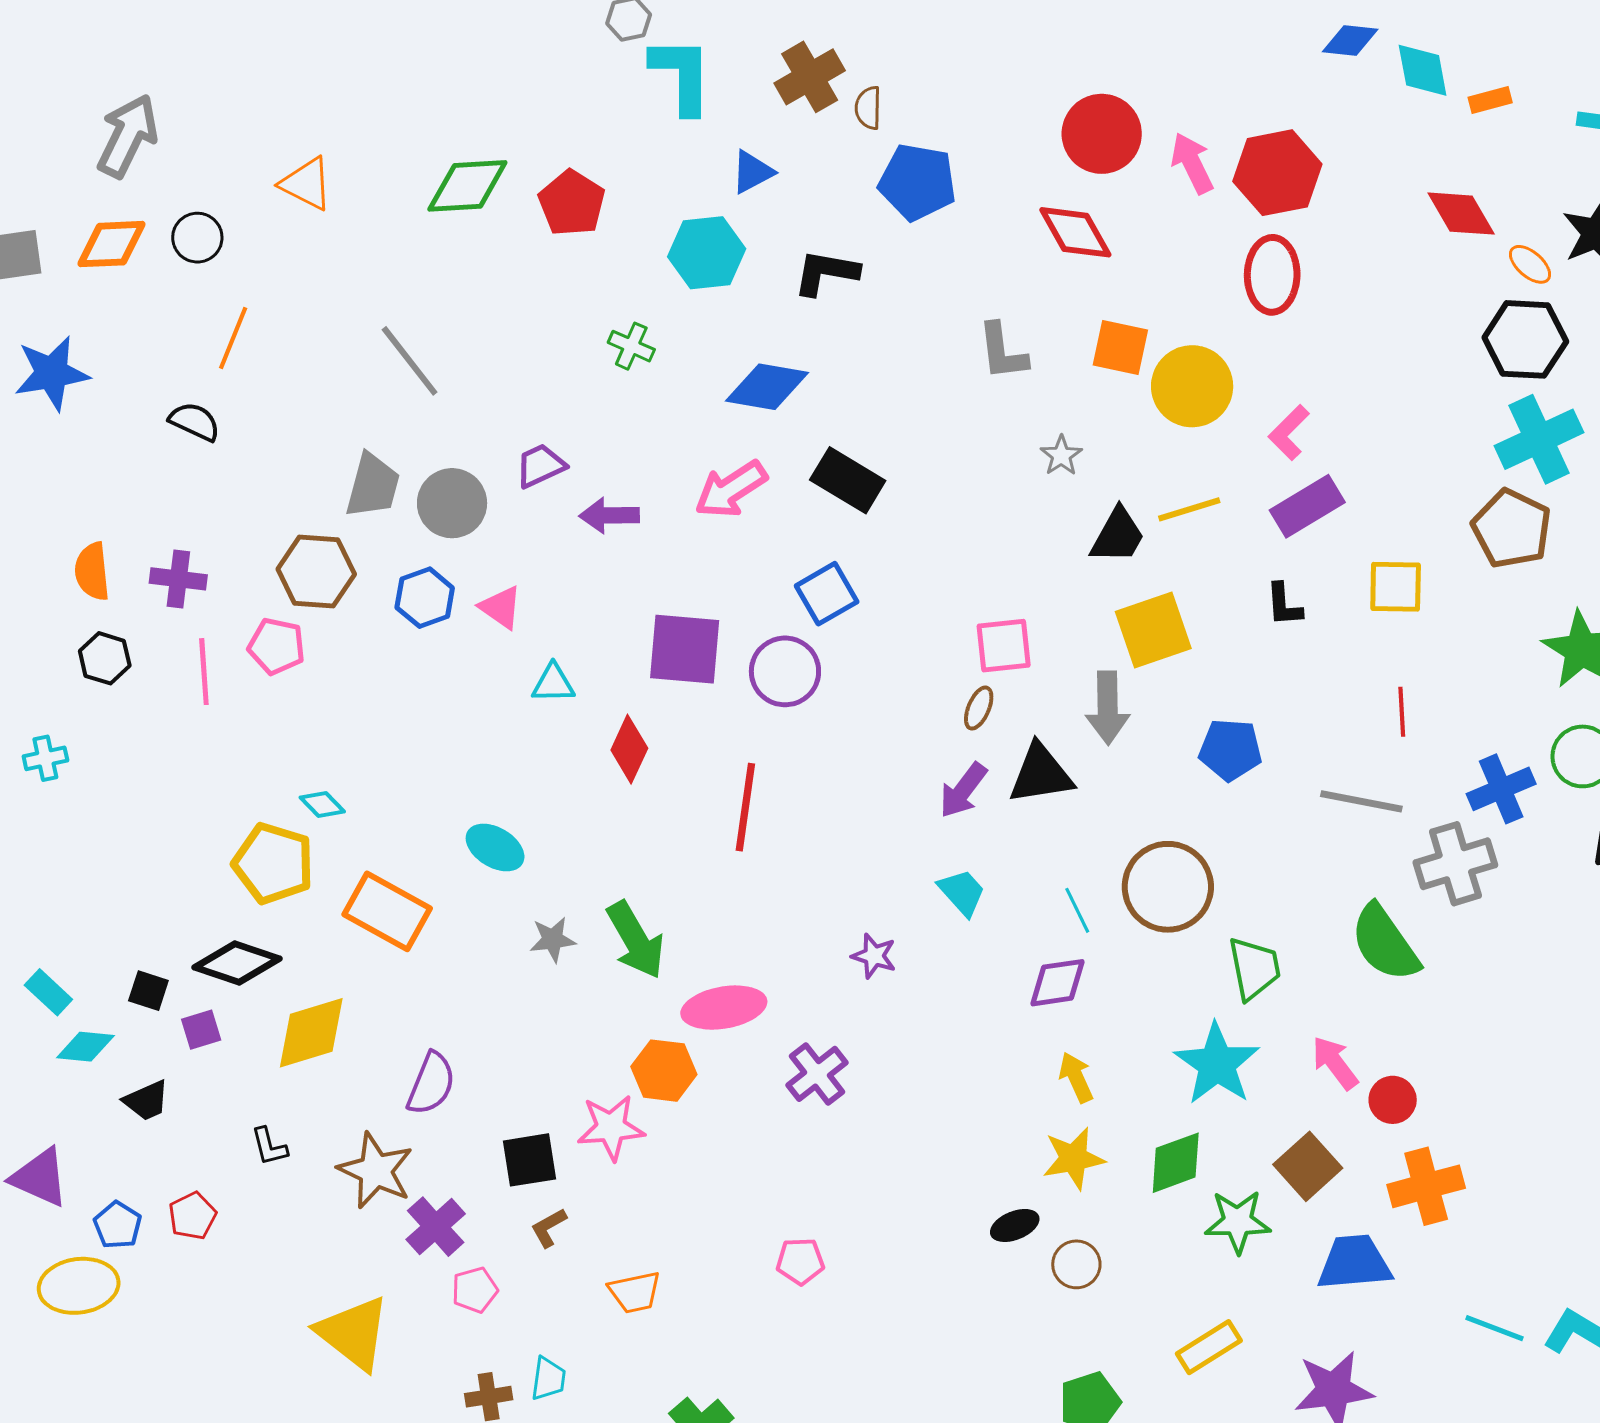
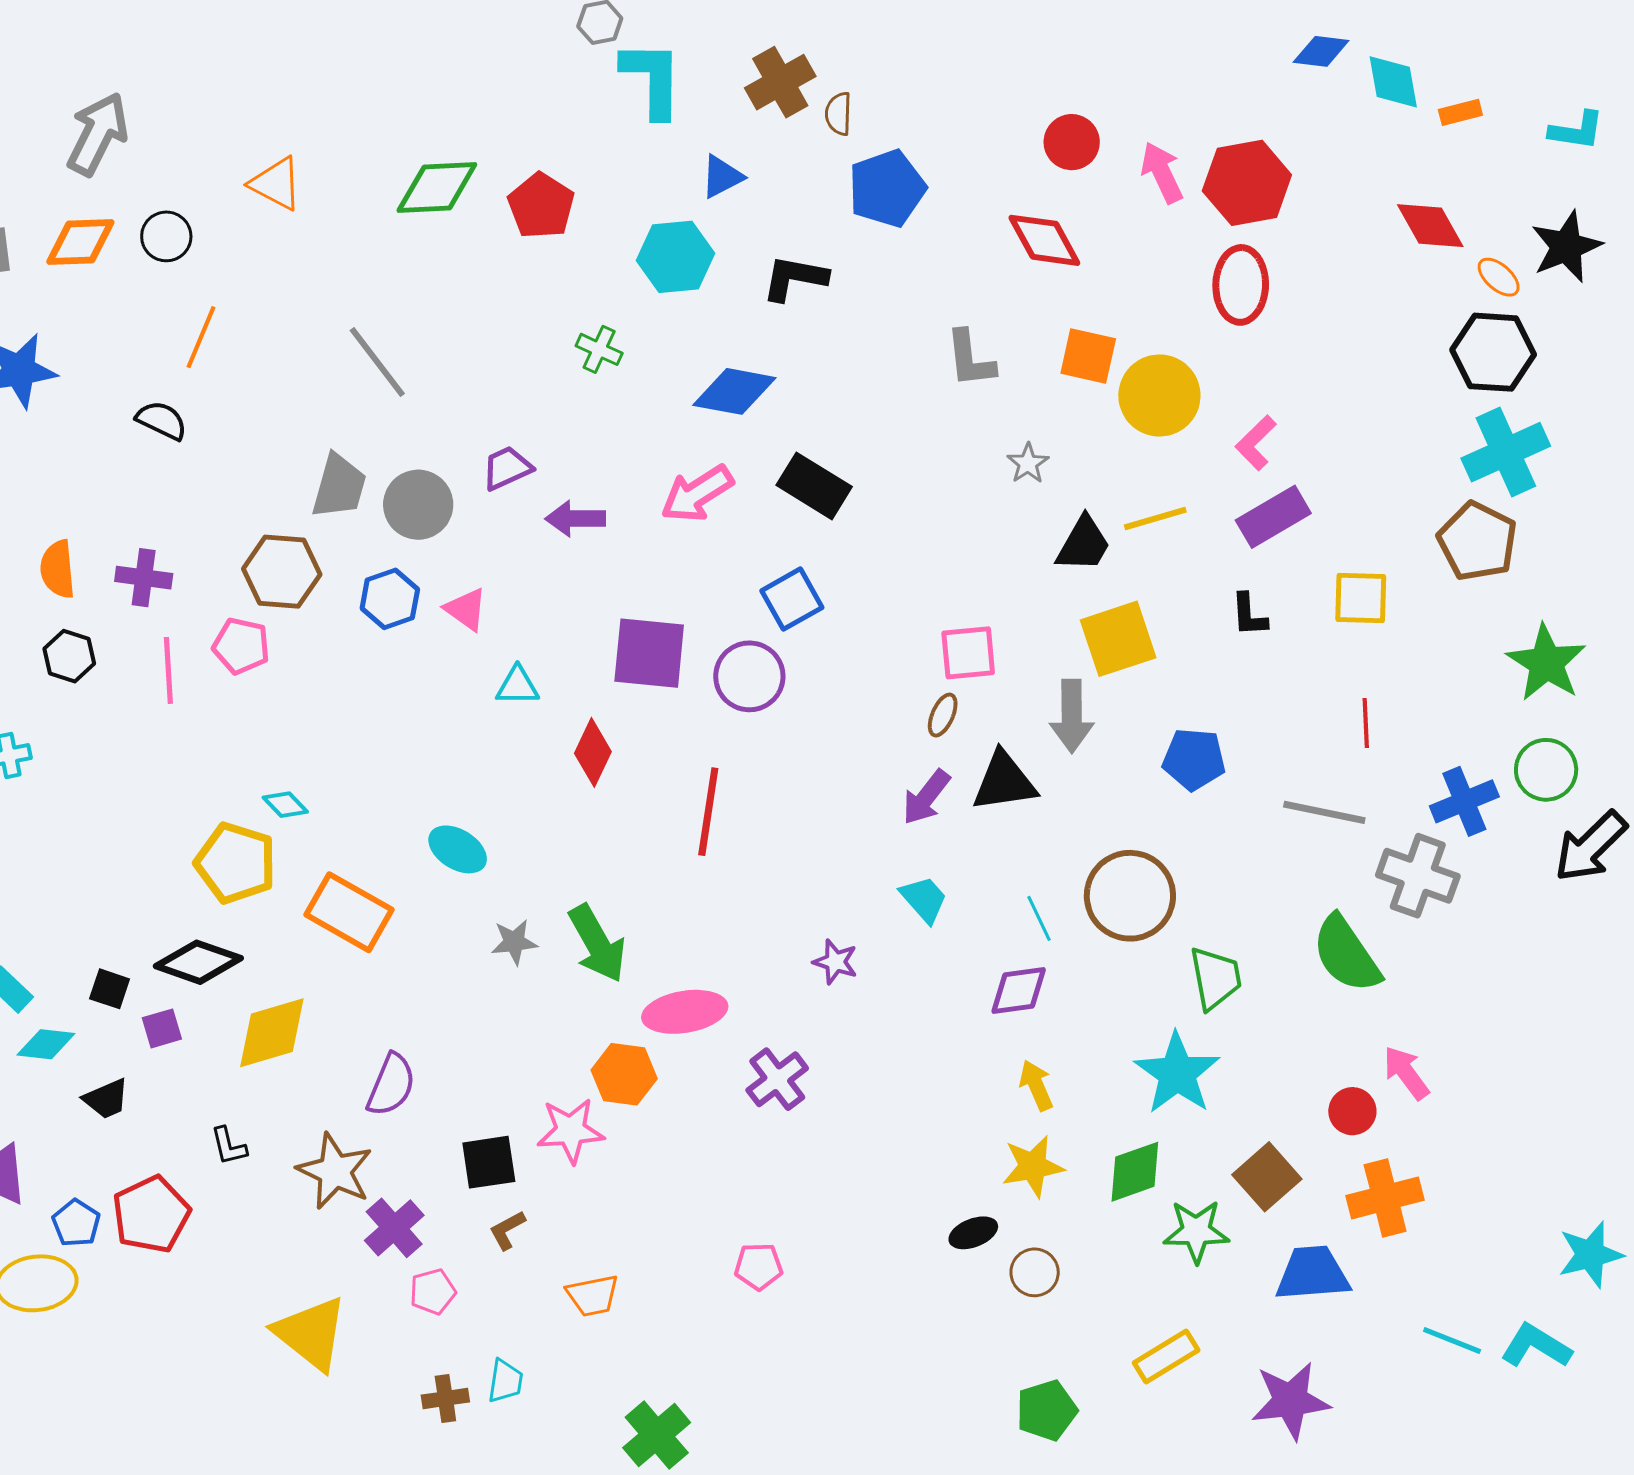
red circle: (1102, 134) -> (1072, 142), size x0.7
blue pentagon: (917, 182) -> (887, 188), turned -30
gray cross: (1455, 864) -> (1418, 876), turned 36
pink arrow: (1335, 1063) -> (1406, 1073), moved
red pentagon: (192, 1216) -> (151, 1215), size x1.6

